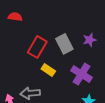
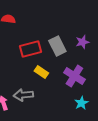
red rectangle: (37, 47) -> (30, 49), turned 45

